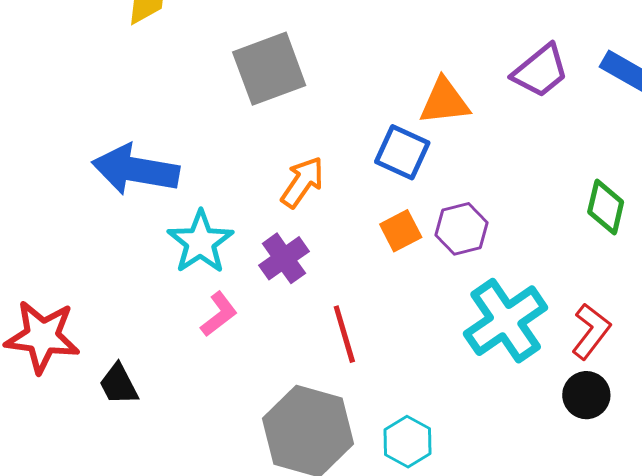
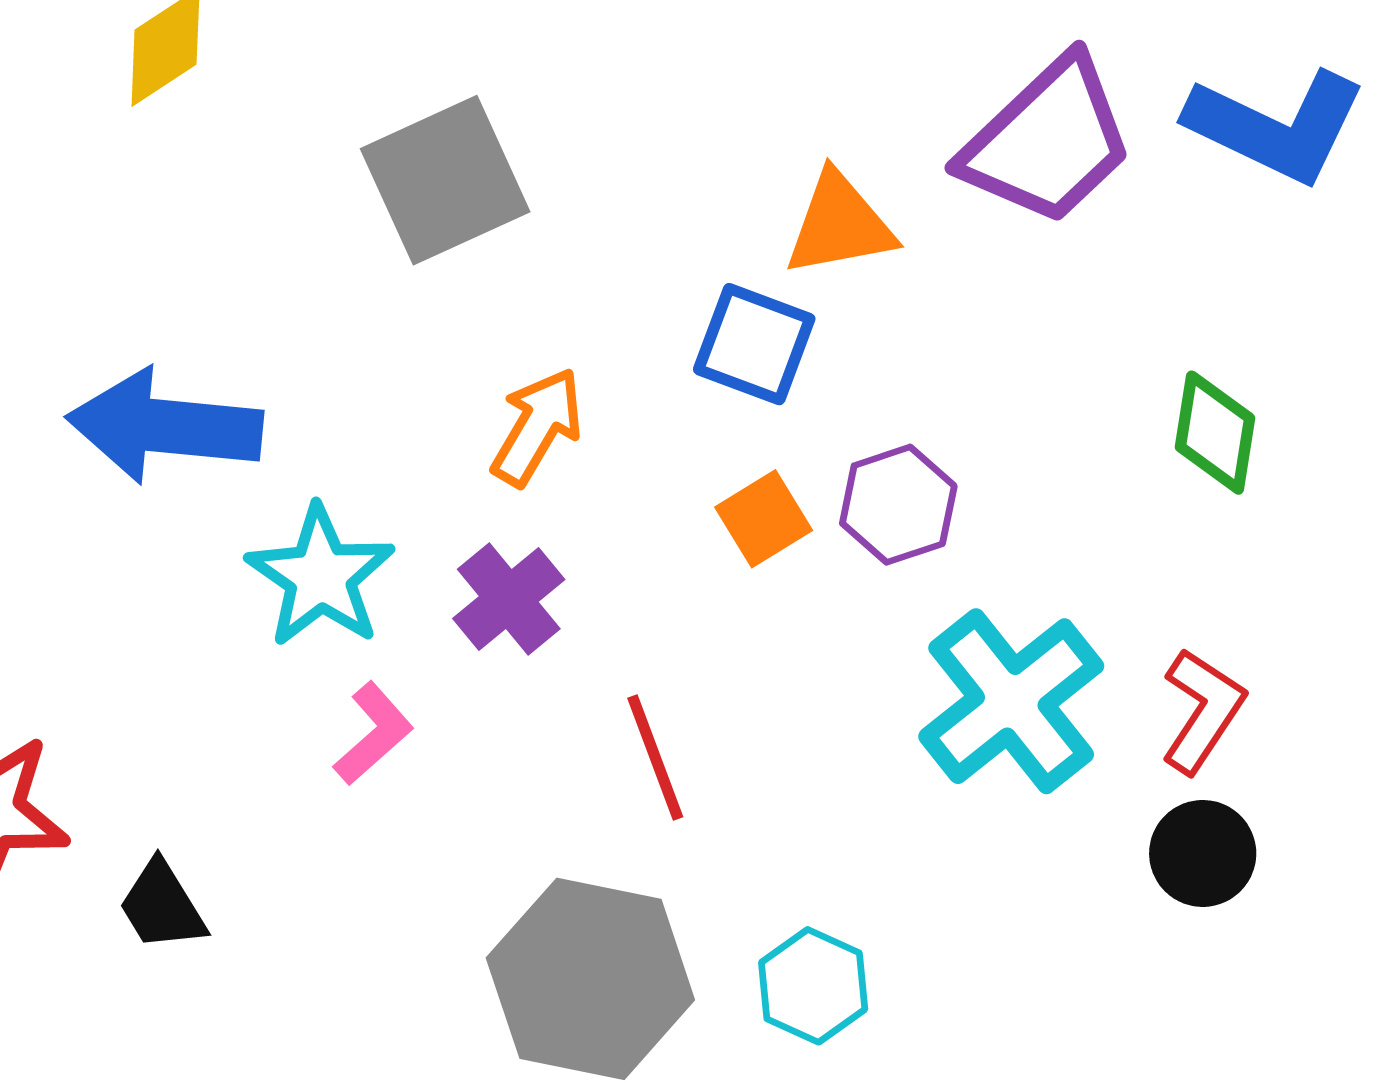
purple trapezoid: (540, 71) -> (1048, 141), size x1.4

